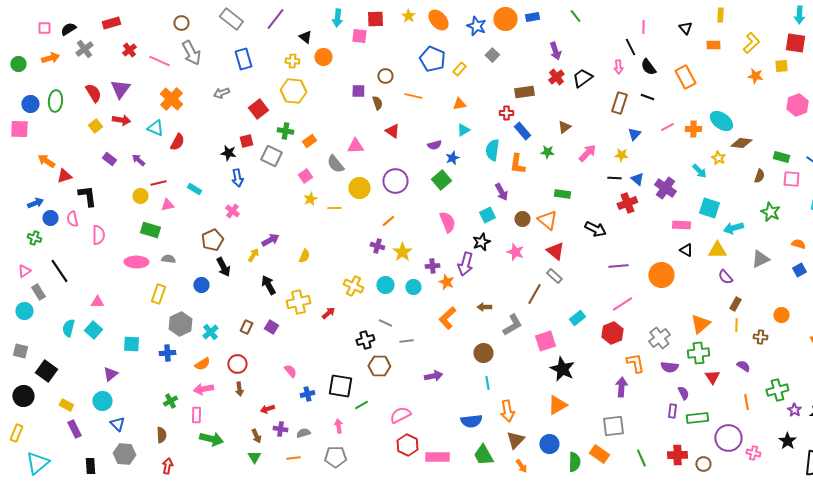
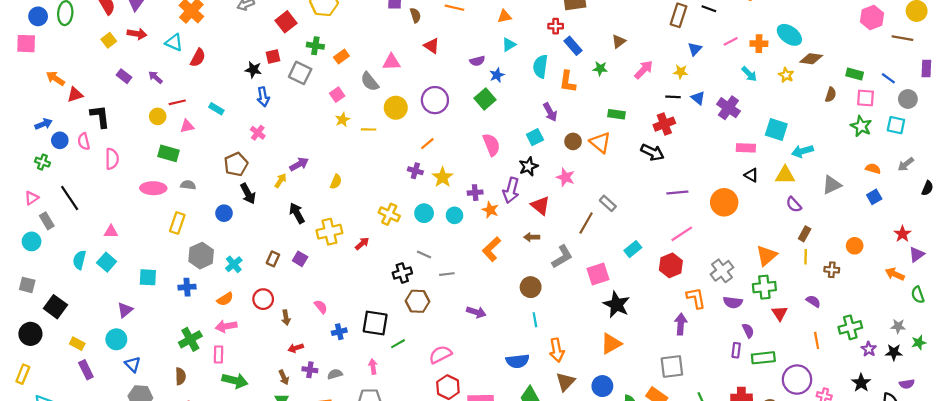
cyan arrow: (699, 171) -> (749, 74), moved
red cross: (627, 203) -> (664, 124), moved
green star: (770, 212) -> (861, 126), moved
red triangle: (555, 251) -> (540, 206), moved
purple arrow: (433, 376) -> (476, 312), turned 30
brown arrow: (239, 389) -> (286, 318), moved
green cross: (170, 401) -> (190, 339), size x1.5

